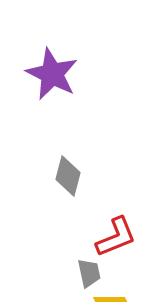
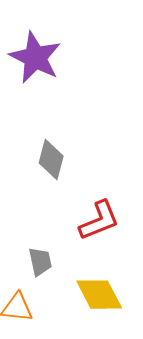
gray trapezoid: (89, 273) -> (40, 262), moved

